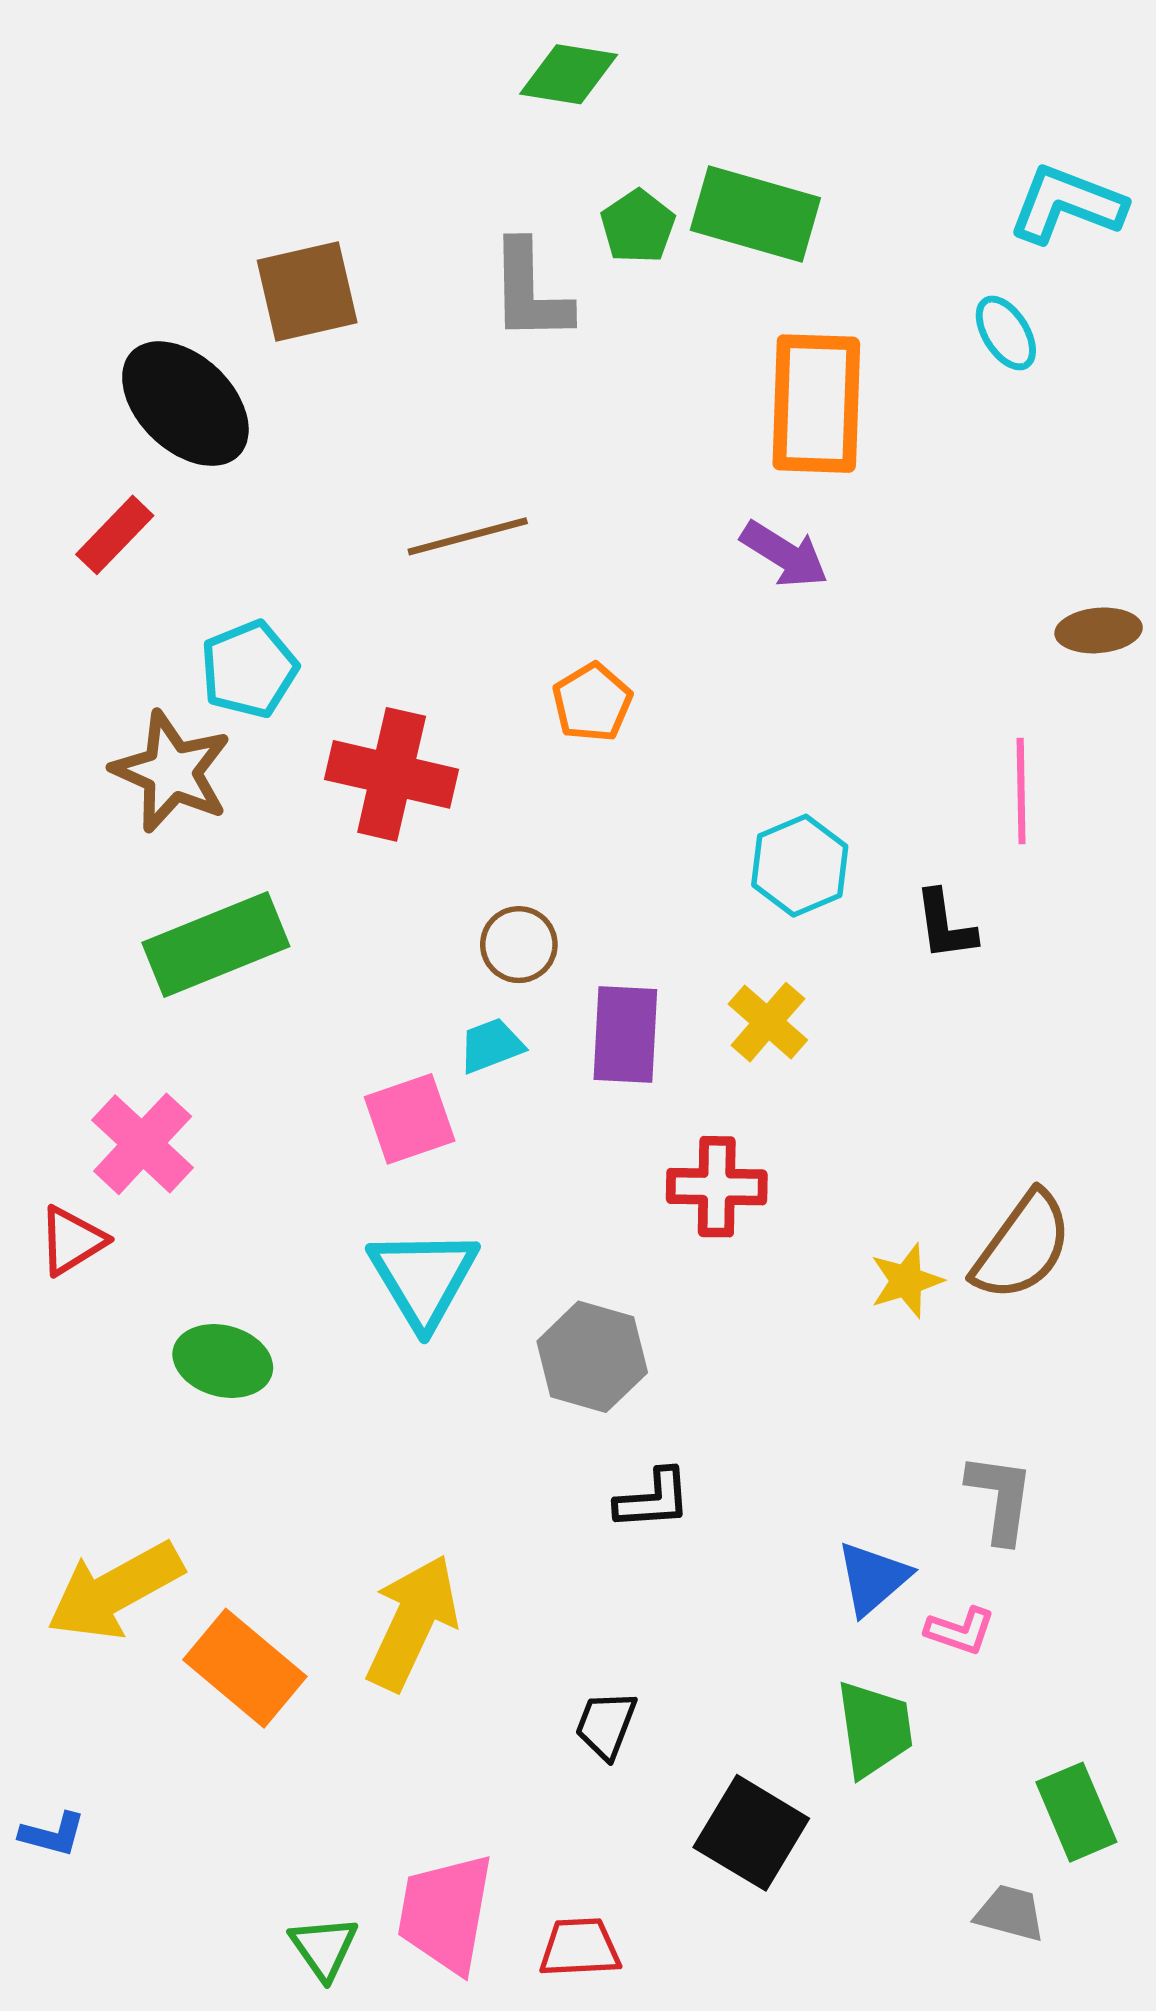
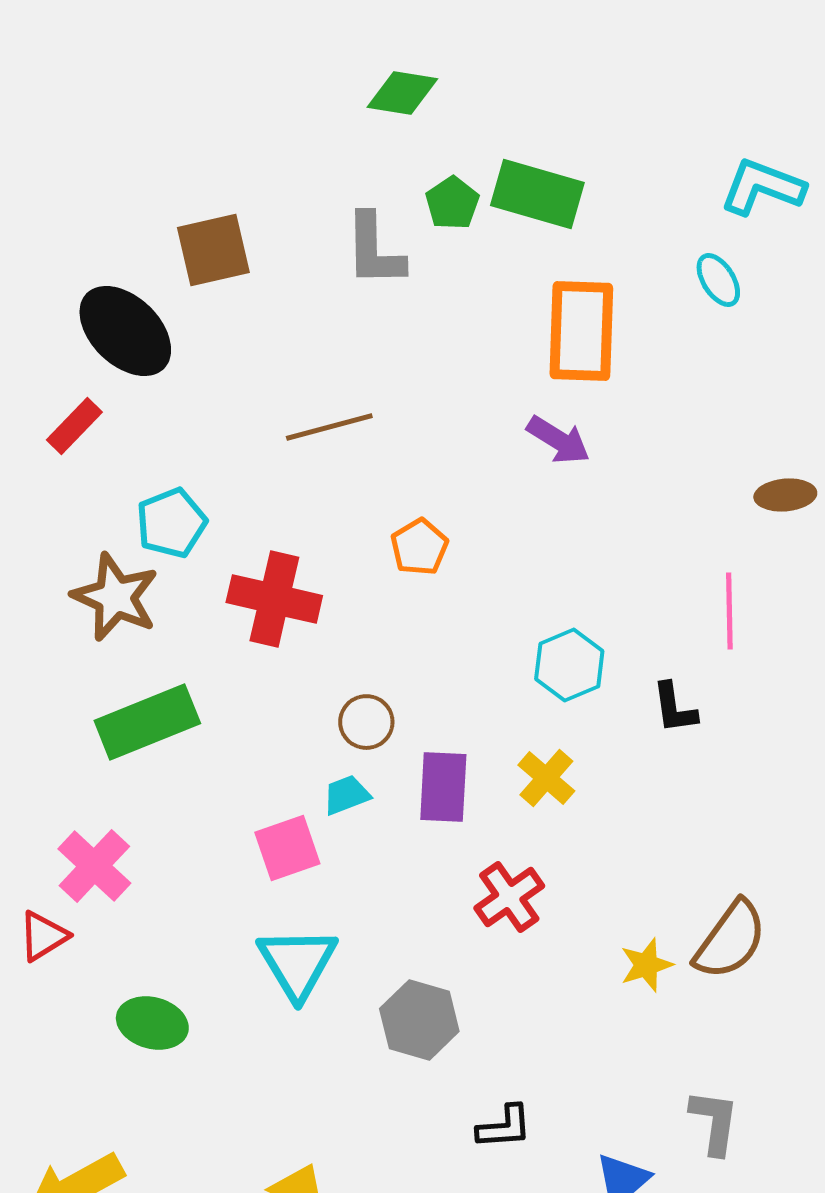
red cross: (717, 1187) -> (509, 897), turned -36
black L-shape: (653, 1499) -> (504, 1127), moved

